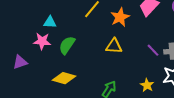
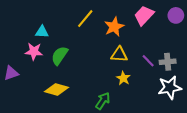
yellow triangle: (114, 46) -> (119, 55), moved
yellow star: (147, 85) -> (123, 78), moved

